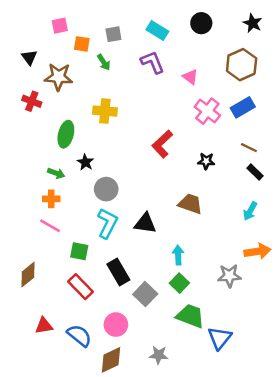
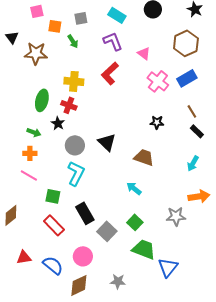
red cross: (32, 101) -> (69, 105), moved
red L-shape: (162, 144) -> (110, 73), moved
brown line: (249, 148) -> (192, 111), turned 32
black triangle: (145, 223) -> (107, 142), moved, turned 36
cyan arrow: (178, 255) -> (134, 188), moved, turned -49

